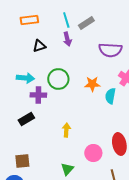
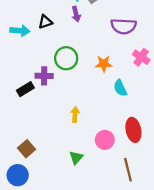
cyan arrow: (25, 78) -> (20, 31), moved
cyan semicircle: (110, 96) -> (120, 88), moved, turned -35
black rectangle: (26, 119) -> (25, 89), moved
brown square: (22, 161) -> (26, 149), turned -35

